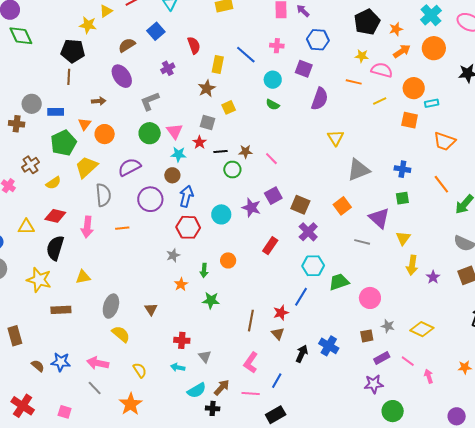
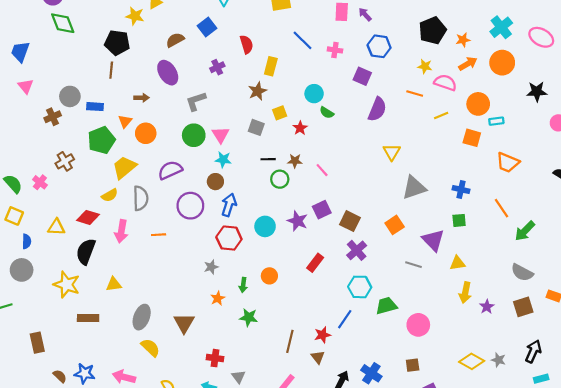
blue line: (246, 55) -> (302, 40), moved
cyan circle: (273, 80) -> (314, 94), moved
brown cross: (17, 124) -> (53, 117), turned -35
red star: (200, 142) -> (300, 128), moved
yellow semicircle: (53, 183) -> (110, 195), moved
yellow triangle: (403, 238) -> (457, 263), turned 42
brown triangle: (151, 309) -> (184, 323), size x1.5
gray star: (388, 326) -> (498, 360), moved

